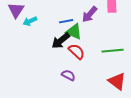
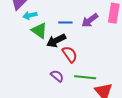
green triangle: (74, 32) -> (39, 31), moved
green line: (113, 51) -> (85, 77), moved

